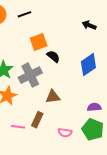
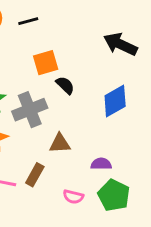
black arrow: (89, 25) -> (120, 44), size x1.6
purple semicircle: (94, 107) -> (101, 164), moved

